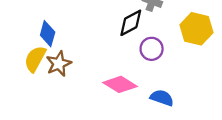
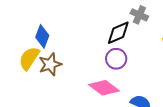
purple circle: (152, 49) -> (116, 59), moved

